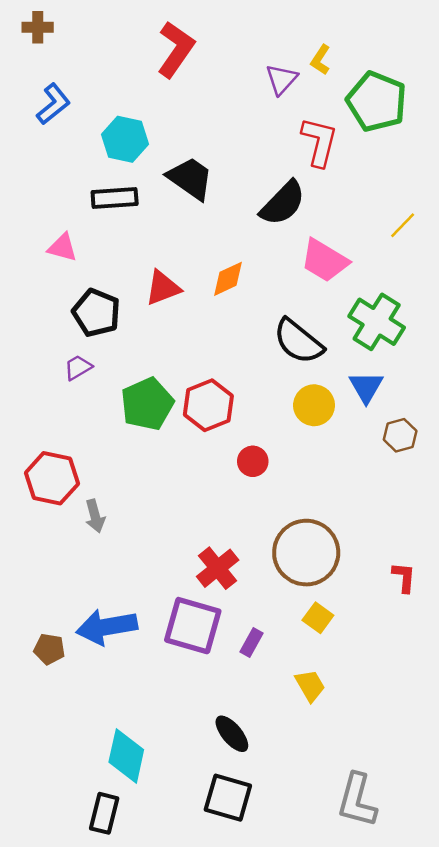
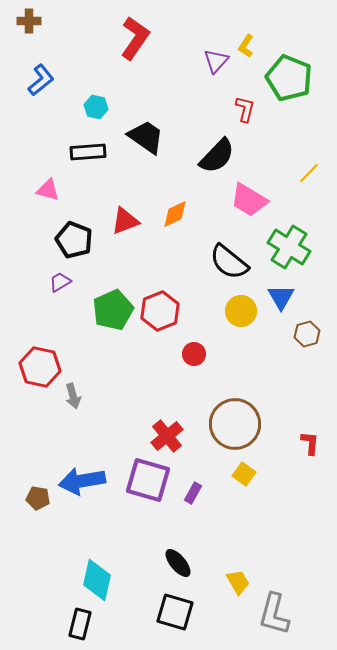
cyan hexagon: (125, 139) -> (96, 107), size x0.7
red L-shape: (319, 142) -> (245, 109), size x0.7
yellow trapezoid: (310, 686) -> (238, 582), moved

